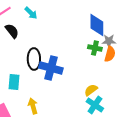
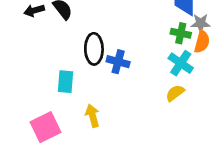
blue cross: (51, 68) -> (118, 62), size x0.7
cyan cross: (95, 105) -> (181, 63), moved

